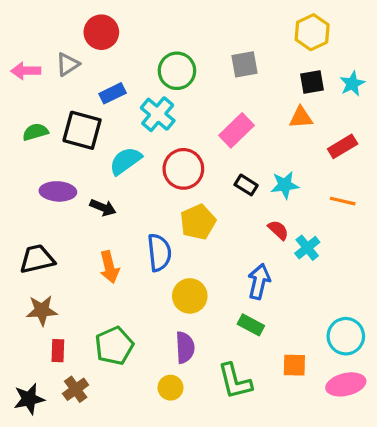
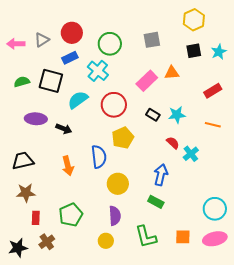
red circle: (101, 32) -> (72, 33), moved
orange triangle: (301, 117) -> (172, 73), moved
orange square: (294, 365) -> (183, 237), moved

